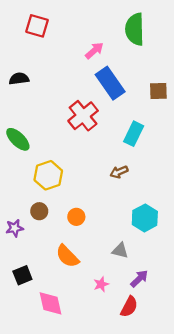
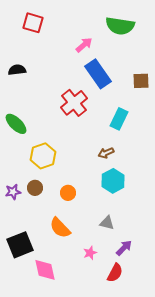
green semicircle: (135, 29) -> (120, 26), turned -80
cyan hexagon: (145, 218) -> (113, 181), moved
purple star: (15, 228) -> (13, 192), moved
black square: (22, 275) -> (20, 245), size x1.5

